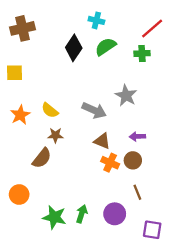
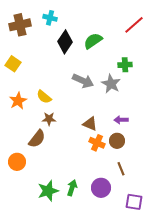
cyan cross: (96, 20) -> (50, 18), moved
green cross: (142, 53) -> (125, 65), moved
yellow square: (15, 73) -> (13, 64), turned 35
gray arrow: (94, 110) -> (83, 81), moved
orange circle: (19, 194) -> (17, 162), moved
green star: (54, 217) -> (48, 191), turned -30

